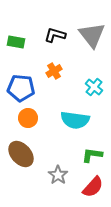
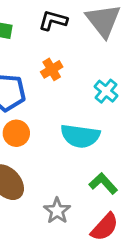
green L-shape: (92, 155) -> (103, 184), turned 40

